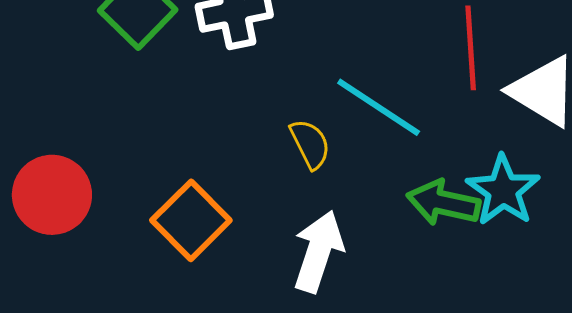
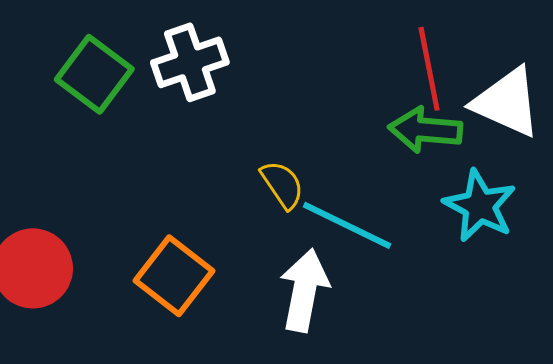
cyan line: (379, 107) -> (347, 225), moved
green arrow: (443, 203) -> (425, 130), moved

